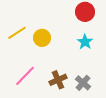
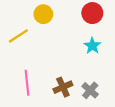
yellow circle: (42, 38) -> (43, 14), moved
pink line: (25, 76) -> (27, 83), turned -50

